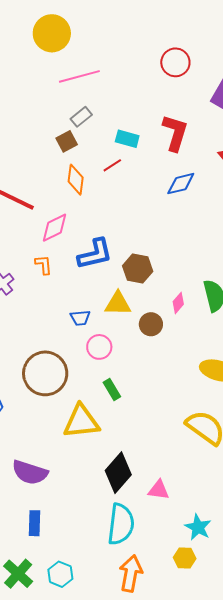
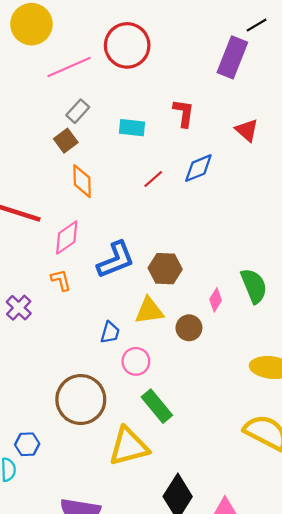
red circle: (175, 62) -> (127, 45), moved, size x1.4
red L-shape: (175, 133) -> (184, 113), size x0.7
red line: (112, 165) -> (153, 179), moved
blue trapezoid: (80, 318) -> (110, 332), turned -60
green rectangle: (112, 390) -> (157, 406), size x1.4

